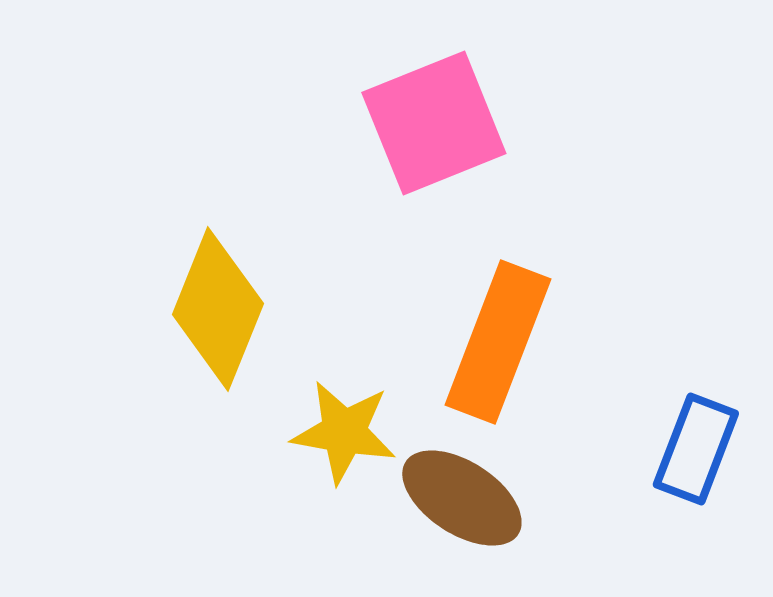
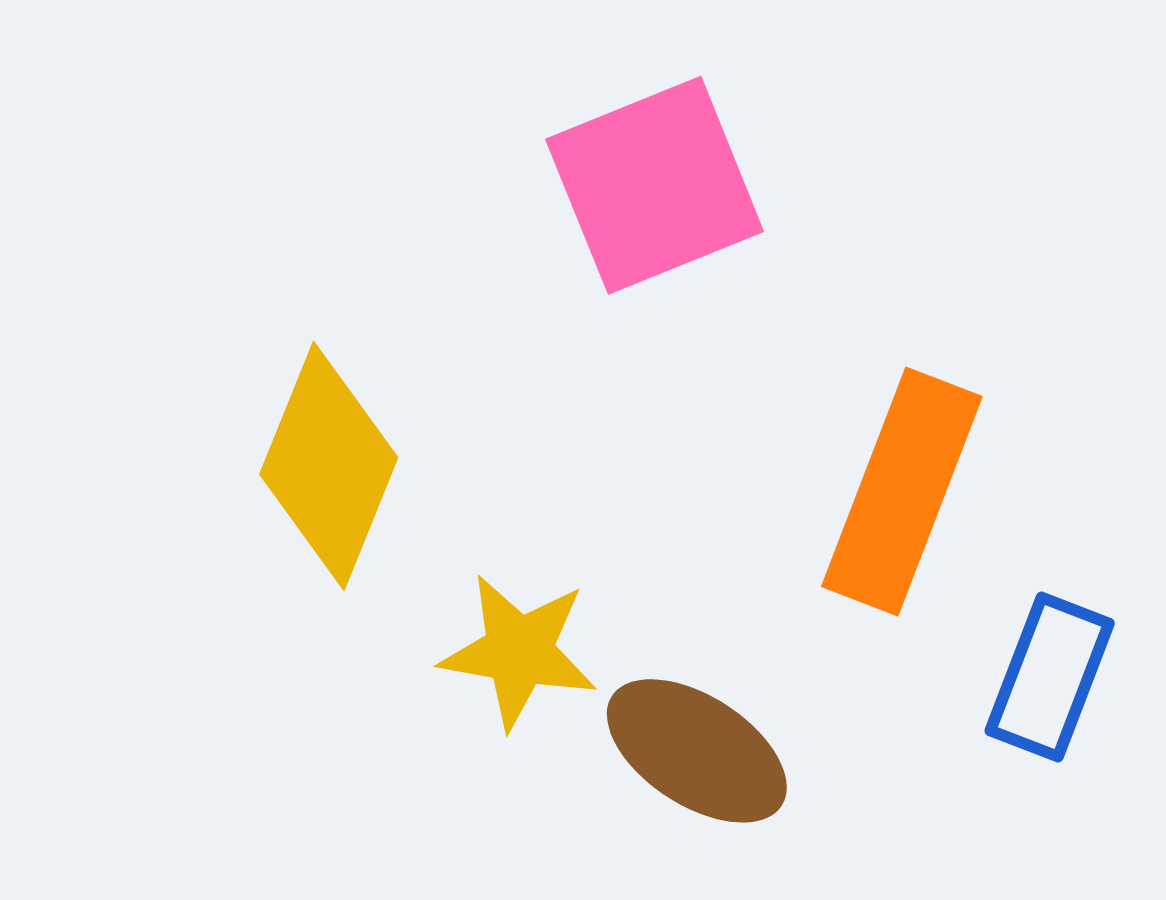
orange rectangle: (498, 342) -> (902, 491), moved

